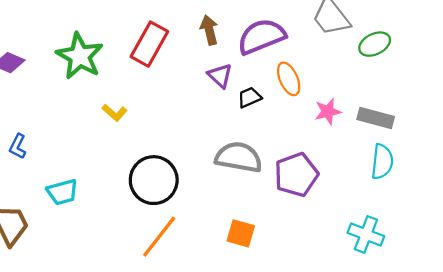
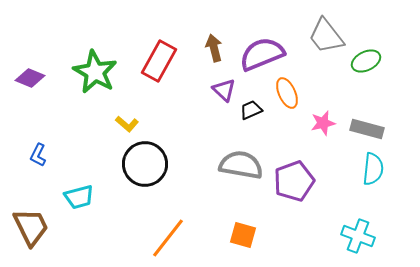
black circle: (154, 180) -> (145, 164), moved

